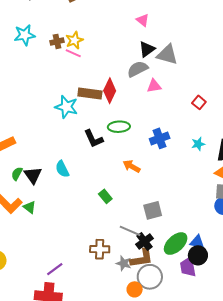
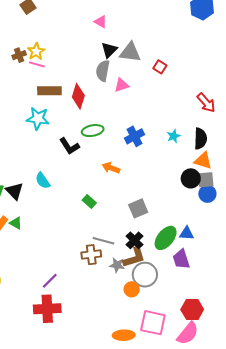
gray semicircle: (138, 69) -> (103, 71), turned -45
brown rectangle: (90, 94) -> (49, 91), moved
red square: (199, 102) -> (160, 67), moved
gray line: (130, 231) -> (104, 241), moved
black circle: (198, 255) -> (191, 178), moved

